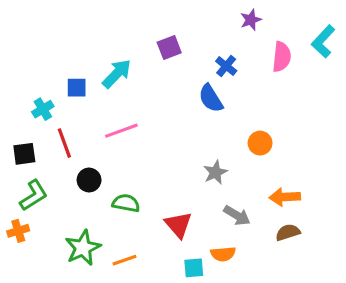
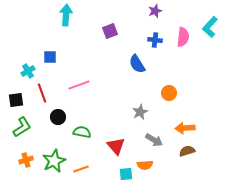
purple star: (251, 20) -> (155, 11), moved
blue cross: (226, 66) -> (155, 40), moved, turned -32
cyan arrow: (117, 74) -> (66, 15), moved, turned -40
orange cross: (18, 231) -> (26, 160), moved

